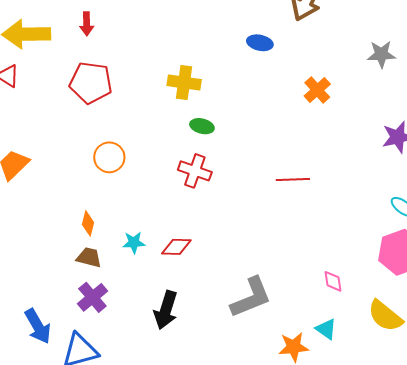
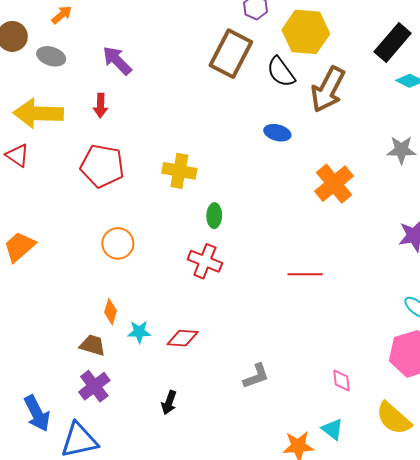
yellow cross: (184, 83) -> (179, 171), moved
orange cross: (317, 90) -> (334, 184), size x1.4
green ellipse: (202, 126) -> (214, 216), turned 75
orange diamond: (88, 223) -> (111, 312), moved
gray L-shape: (251, 298) -> (256, 376), moved, size x0.6
black arrow: (166, 310) -> (169, 402), size x0.6

